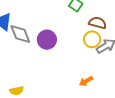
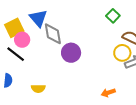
purple circle: (47, 40) -> (71, 53), moved

